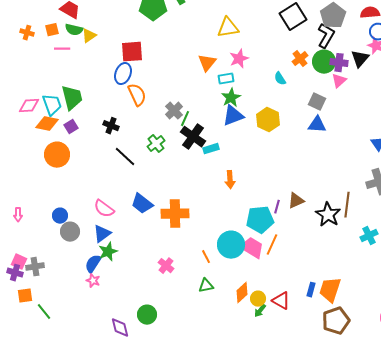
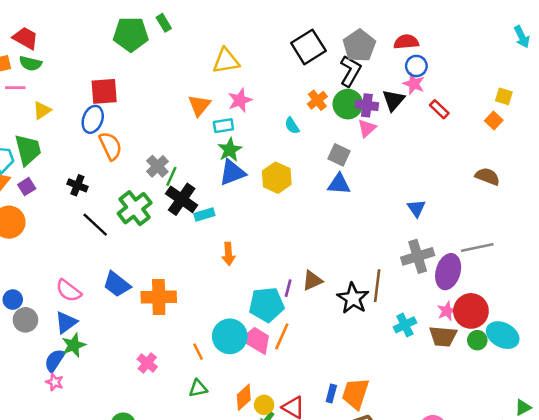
yellow triangle: (89, 36) -> (42, 110), moved
green cross: (156, 144) -> (135, 208), size x1.5

